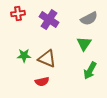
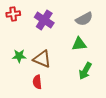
green triangle: (84, 44) -> (79, 44), turned 49
red semicircle: (42, 82) -> (37, 82), turned 96

